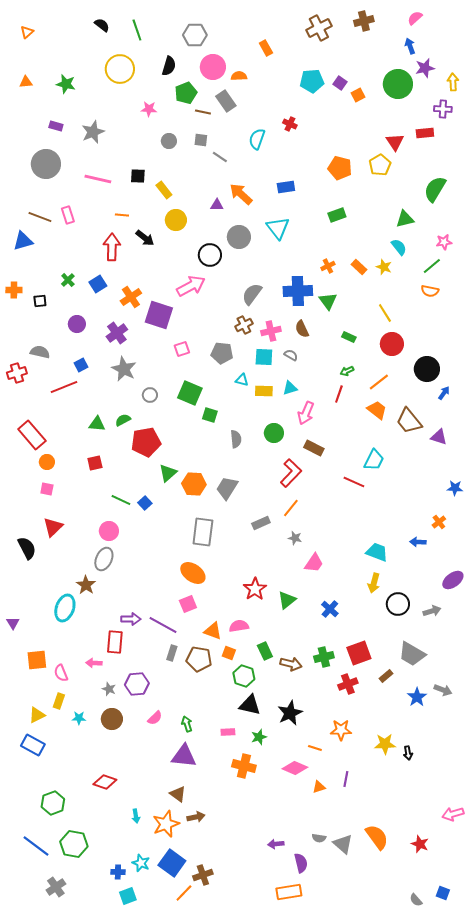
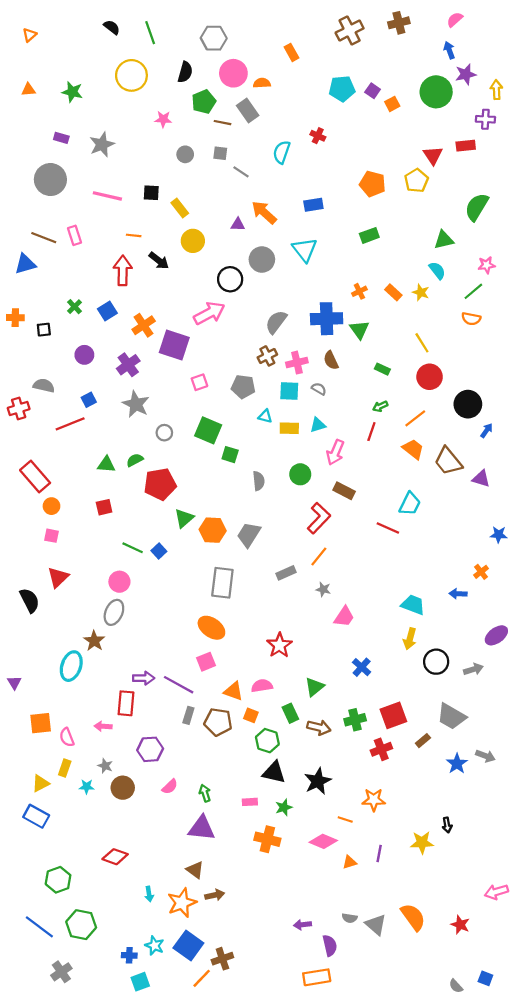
green triangle: (287, 600) -> (314, 687), moved
gray star: (109, 689) -> (105, 766), moved
yellow star: (385, 744) -> (422, 842), moved

